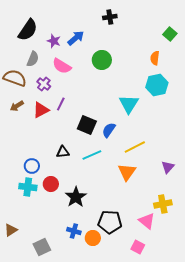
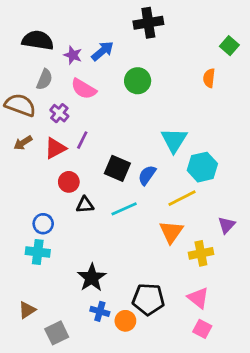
black cross: (110, 17) -> (148, 23), size x1.5
black semicircle: (28, 30) -> (38, 40), turned -115
cyan hexagon: (157, 85) -> (202, 167), moved
red circle: (51, 184) -> (69, 182), moved
black star: (76, 197) -> (92, 278), moved
yellow cross: (163, 204) -> (201, 253), moved
brown triangle: (11, 230) -> (27, 310), moved
pink square: (138, 247) -> (202, 329), moved

